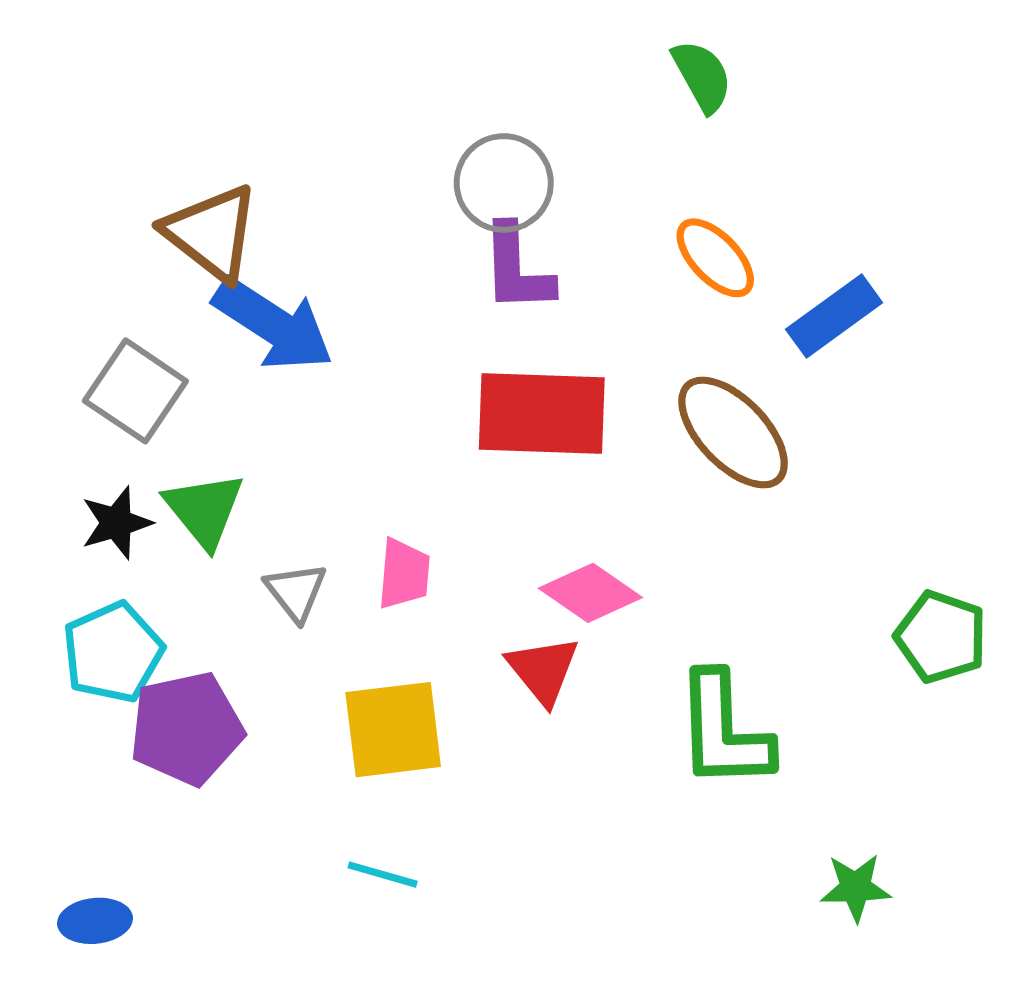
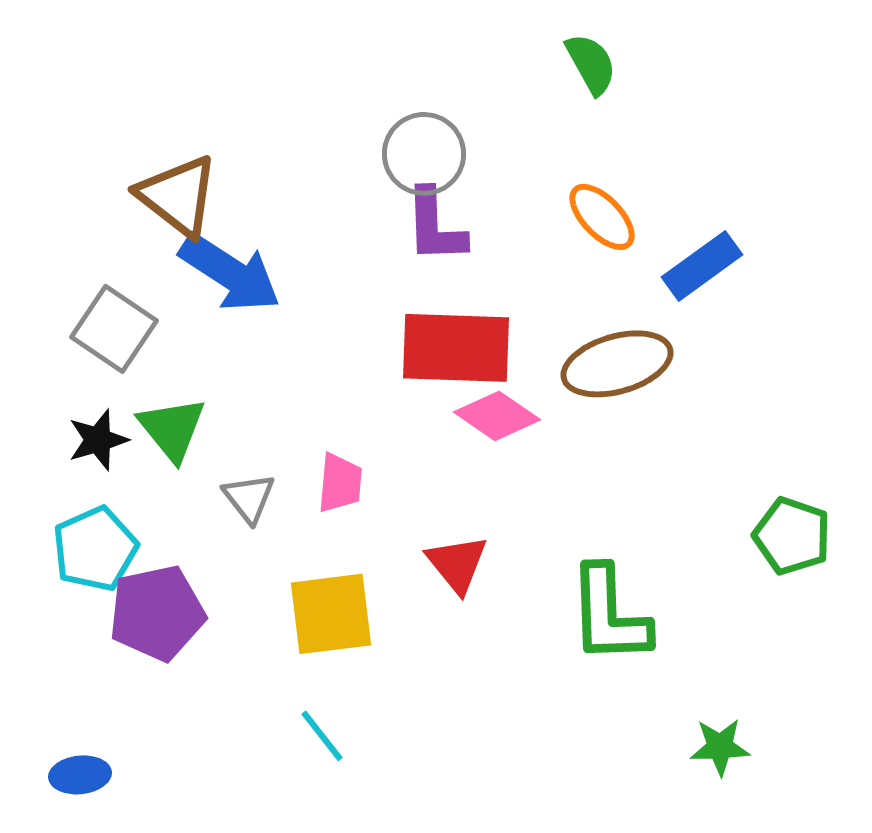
brown ellipse: (733, 433) -> (617, 364), turned -62
pink diamond: (590, 593) -> (497, 416), moved
cyan line: (383, 875) -> (322, 736), turned 36

